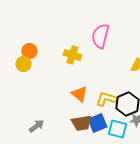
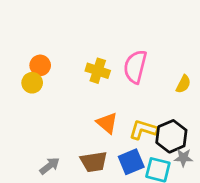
pink semicircle: (100, 36) -> (135, 67), moved
brown trapezoid: (81, 123) -> (94, 162), moved

